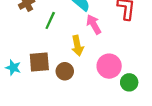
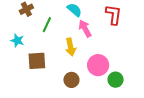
cyan star: (13, 68) -> (17, 41), moved
brown circle: (65, 71) -> (71, 80), moved

